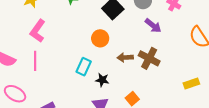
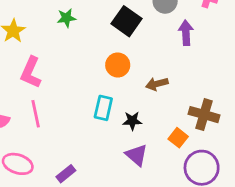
purple arrow: (153, 26) -> (186, 33), turned -120
brown cross: (149, 58) -> (204, 115), moved

